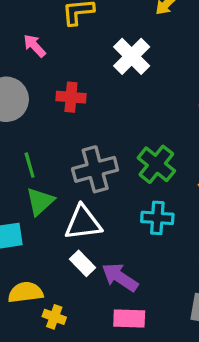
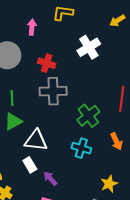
pink arrow: (35, 46) -> (32, 27), turned 35
gray cross: (95, 169) -> (53, 91), moved
purple arrow: (120, 277) -> (50, 179), size x0.7

